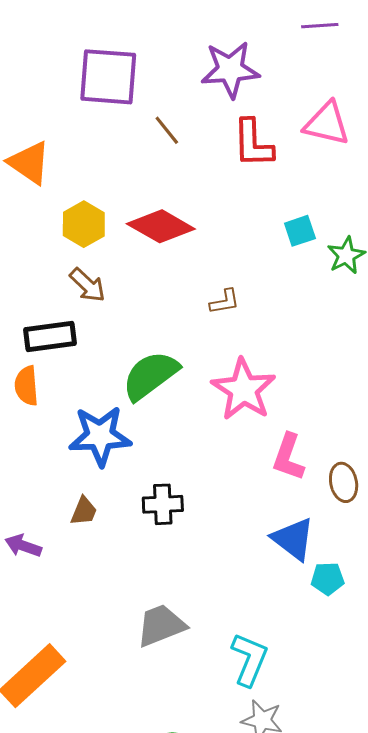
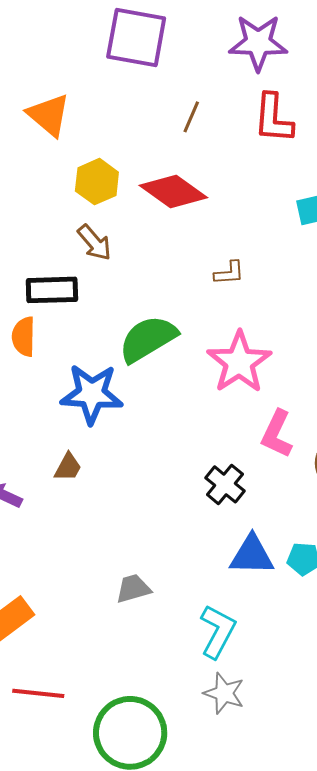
brown line: (167, 130) -> (191, 117), moved, turned 56
black cross: (163, 504) -> (225, 484), moved, turned 36
blue triangle: (293, 539) -> (252, 555), moved, turned -42
gray trapezoid: (161, 625) -> (133, 589), size x0.7

